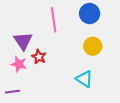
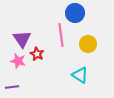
blue circle: (90, 14) -> (75, 13), moved
pink line: (54, 20) -> (61, 35), moved

